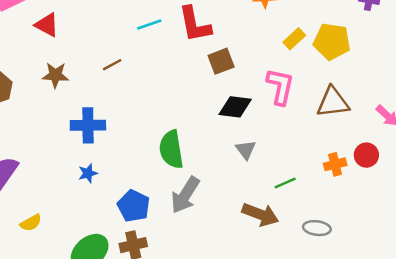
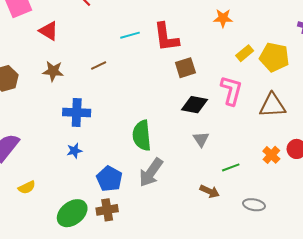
orange cross: (335, 164) -> (271, 155), turned -36
brown arrow: (260, 214) -> (210, 191), size x0.7

